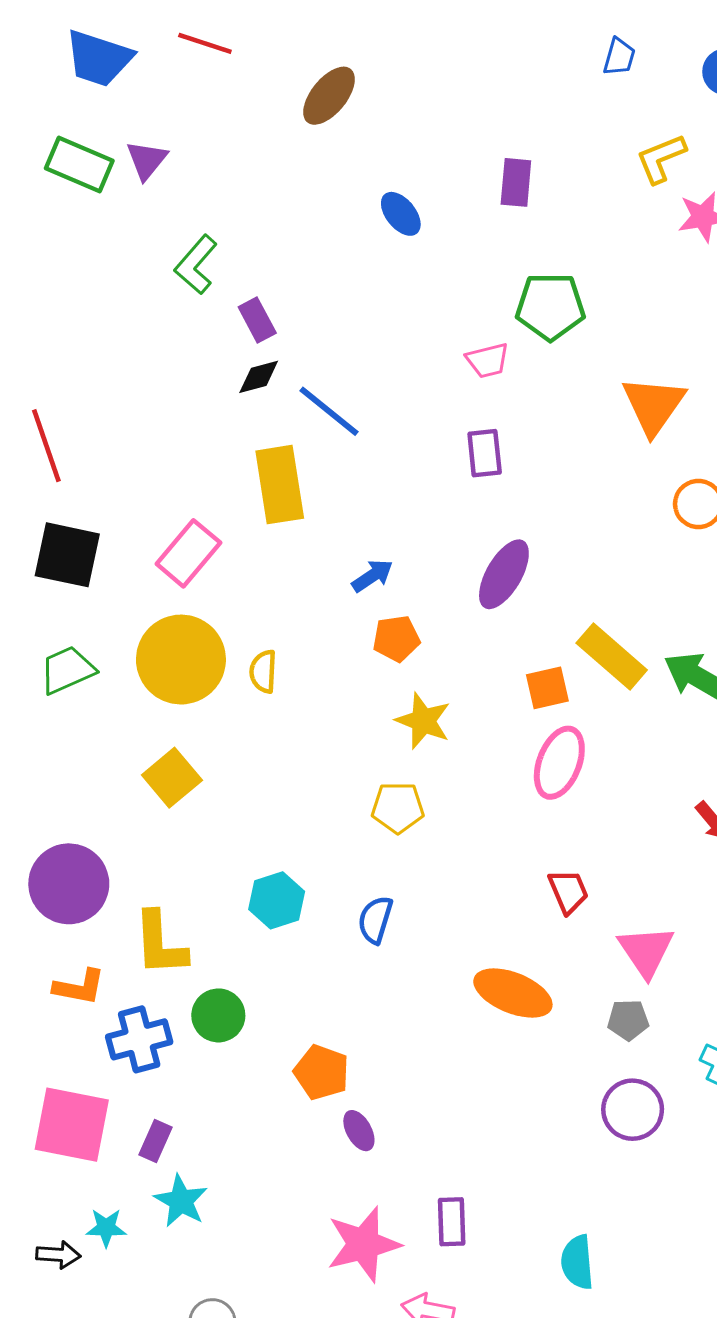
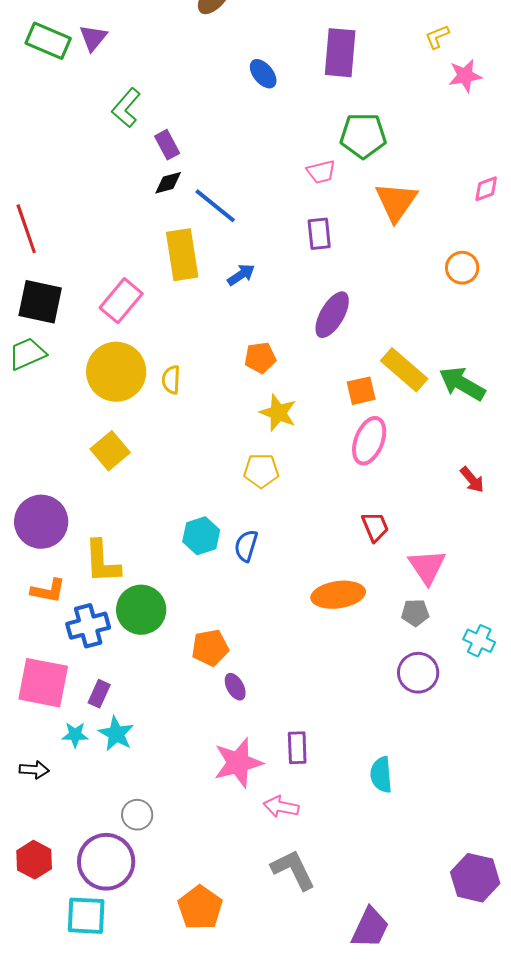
yellow L-shape: (661, 159) -> (437, 37), size x0.7
purple rectangle: (516, 182) -> (340, 53), size x1.5
orange triangle: (654, 405) -> (396, 202), moved
blue arrow: (372, 576) -> (241, 275), moved
green trapezoid: (67, 670) -> (27, 354), moved
cyan hexagon: (277, 900) -> (201, 536), moved
orange ellipse: (513, 993) -> (338, 595), turned -30
green circle: (218, 1015) -> (141, 610), size x1.4
orange pentagon: (322, 1072) -> (210, 648), turned -30
cyan star: (106, 1228) -> (75, 735), moved

